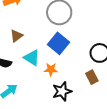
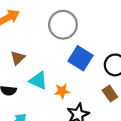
blue square: (59, 43) -> (81, 58), moved

